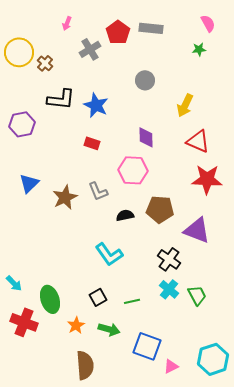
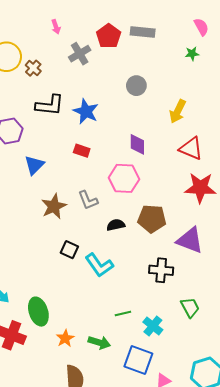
pink arrow: (67, 23) -> (56, 27), turned -40
blue triangle: (29, 183) -> (34, 165), moved
black cross: (169, 259) -> (161, 270), turned -30
cyan cross: (169, 289) -> (153, 326), moved
black square: (98, 297) -> (69, 250), moved, turned -36

